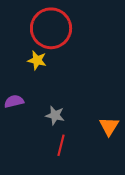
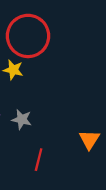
gray star: (55, 115) -> (22, 119), moved

